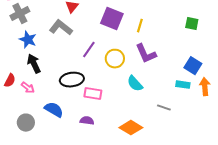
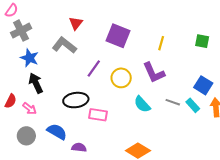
yellow line: (140, 26) -> (161, 43), moved
cyan rectangle: (183, 85) -> (193, 105), turned 40
gray line: (164, 108) -> (173, 102), moved
purple semicircle: (87, 121) -> (79, 147), moved
gray circle: (26, 123) -> (26, 136), moved

